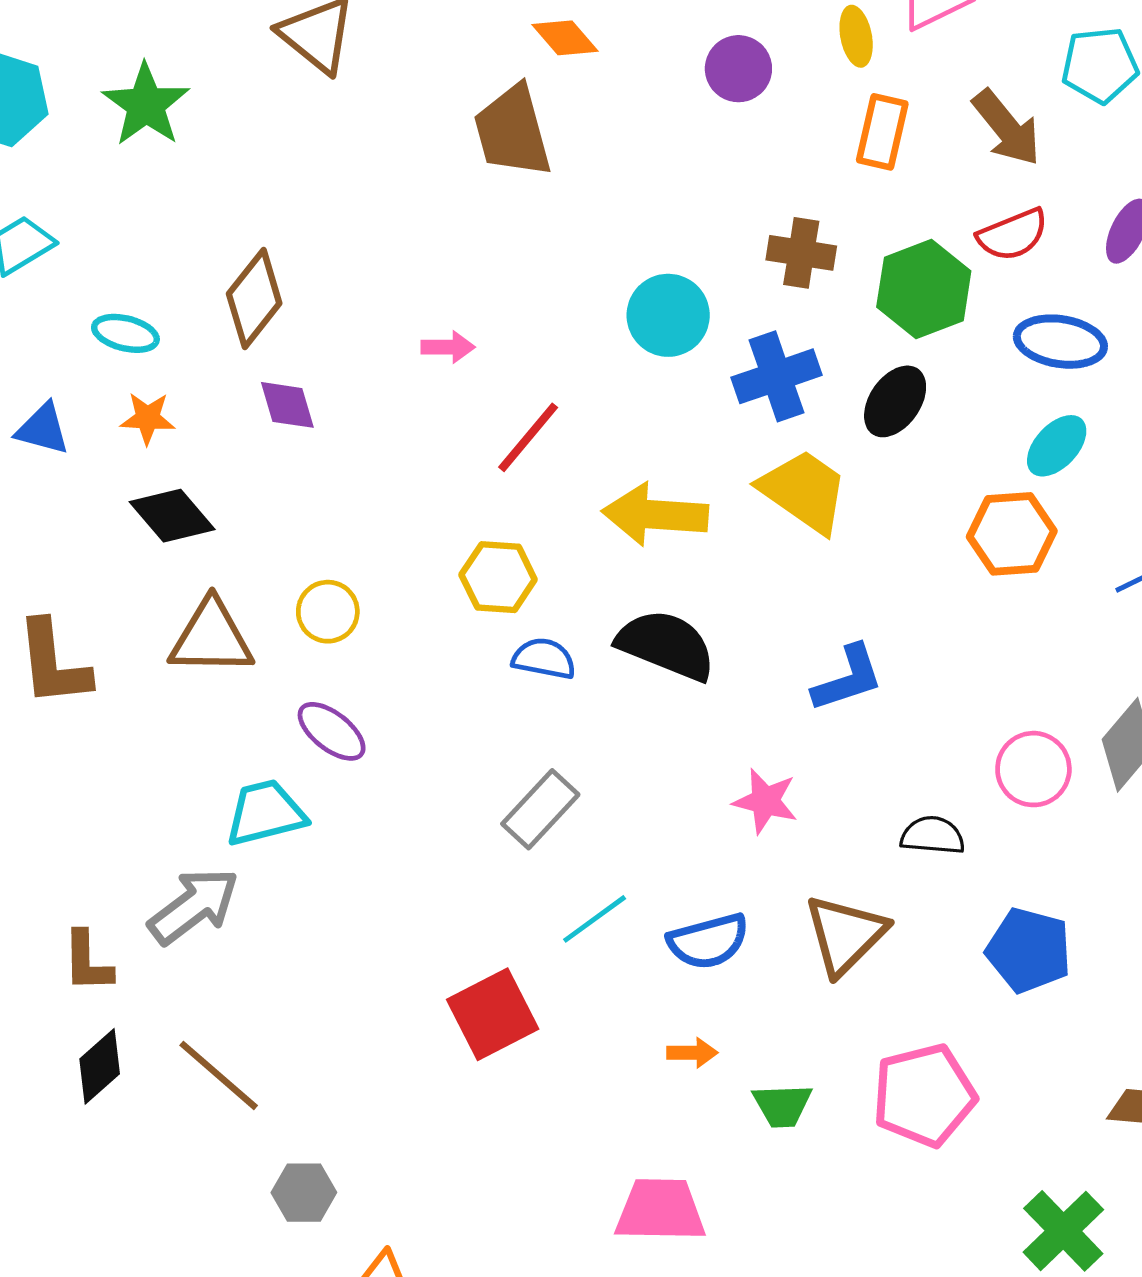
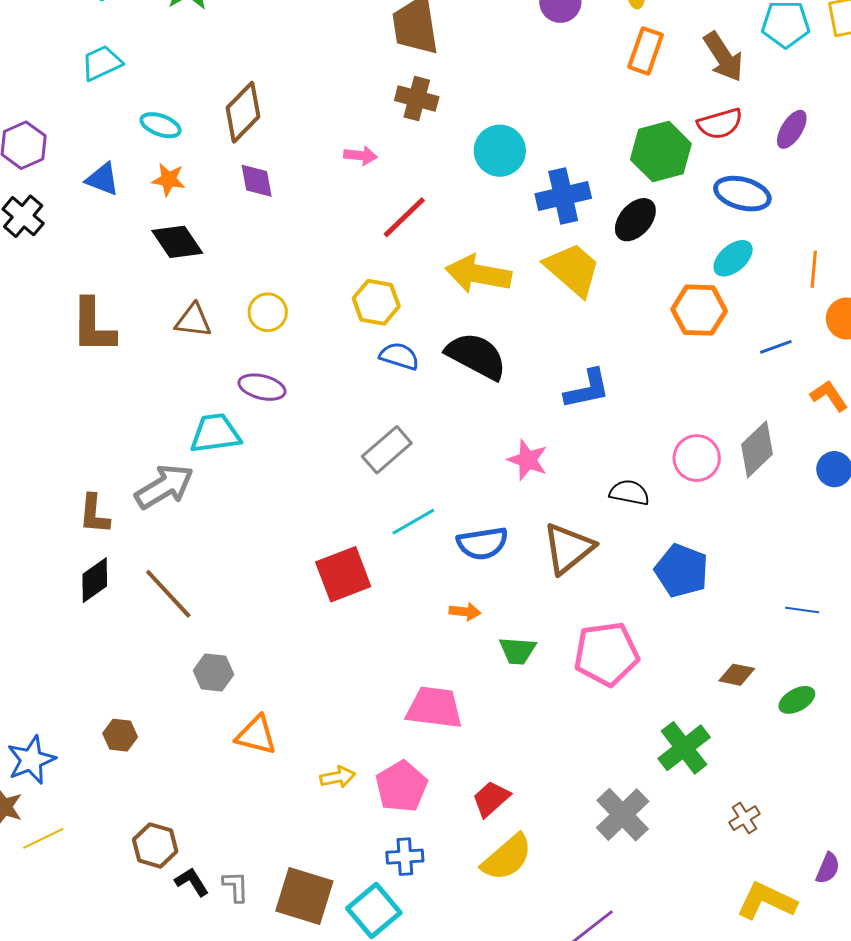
brown cross: (801, 253) -> (417, 99), moved
brown triangle: (211, 638) -> (193, 321), size x0.7
purple ellipse: (332, 731) -> (262, 387), turned -30

